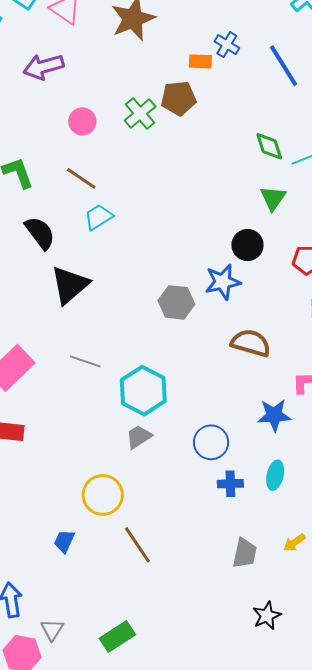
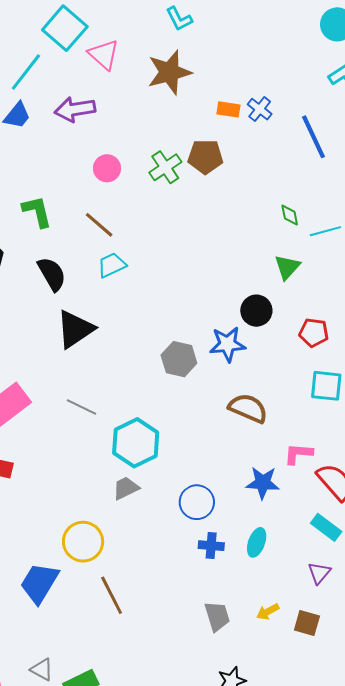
orange rectangle: (200, 61) -> (228, 109), moved
green diamond: (269, 146) -> (290, 215), size x0.7
blue trapezoid: (64, 541) -> (39, 583), size x1.8
gray trapezoid: (245, 553) -> (217, 616), turned -36
gray triangle: (52, 630) -> (42, 670), moved, turned -40

